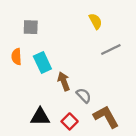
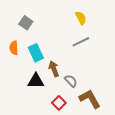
gray square: (31, 27) -> (26, 23), turned 32
gray line: (111, 50) -> (81, 42), moved
black triangle: (40, 117) -> (36, 81), moved

